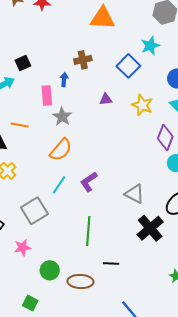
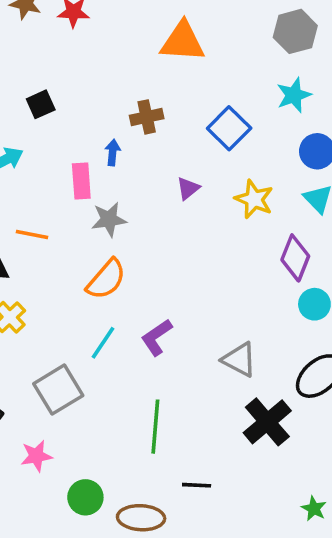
cyan star: (150, 46) -> (294, 95), moved
black square: (23, 63) -> (41, 104), moved
purple triangle: (106, 99) -> (188, 188), turned -32
gray star: (62, 117) -> (109, 219), turned 30

